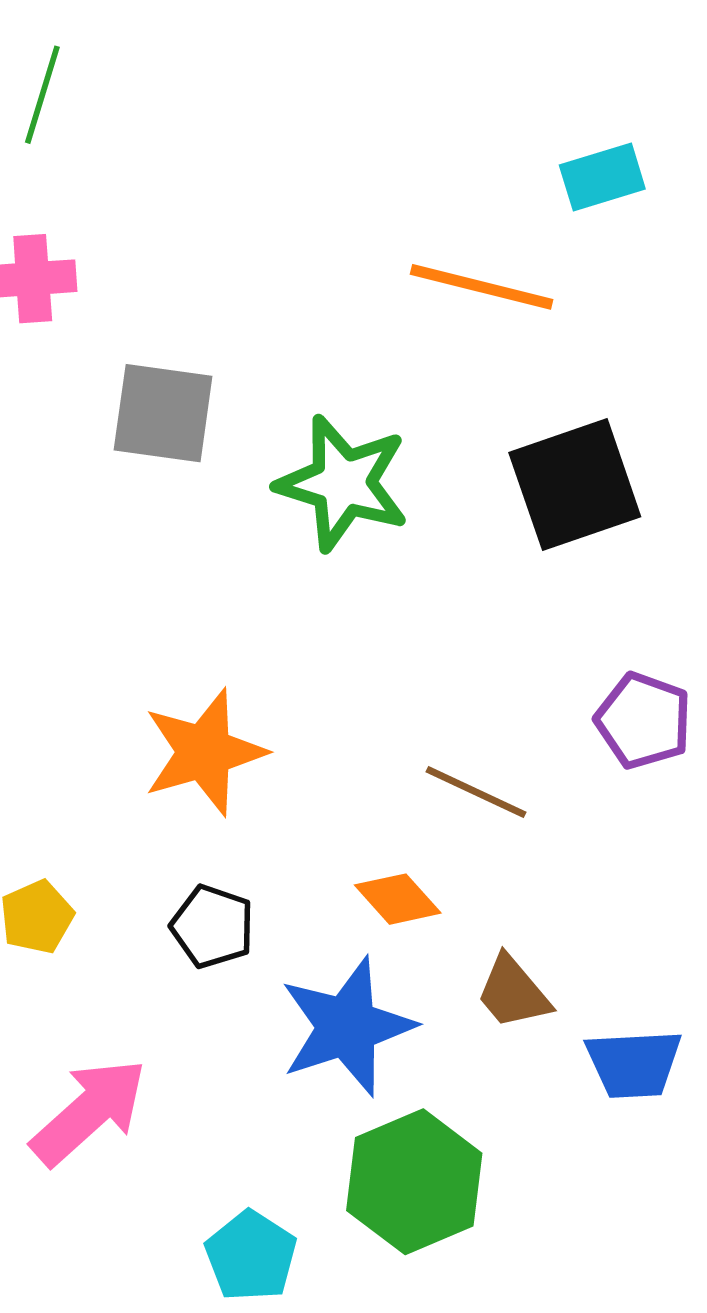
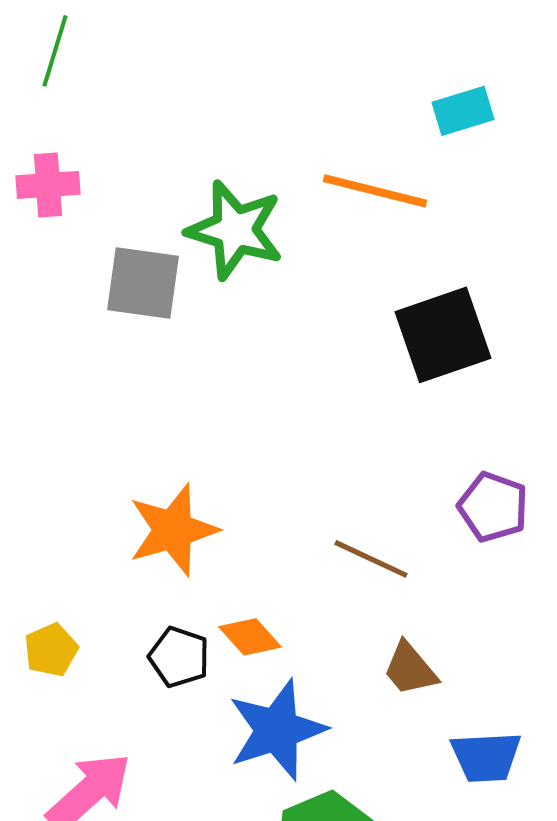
green star: (343, 483) -> (235, 230), moved
orange diamond: (398, 899) -> (250, 637), moved
brown trapezoid: (513, 992) -> (410, 669), moved

